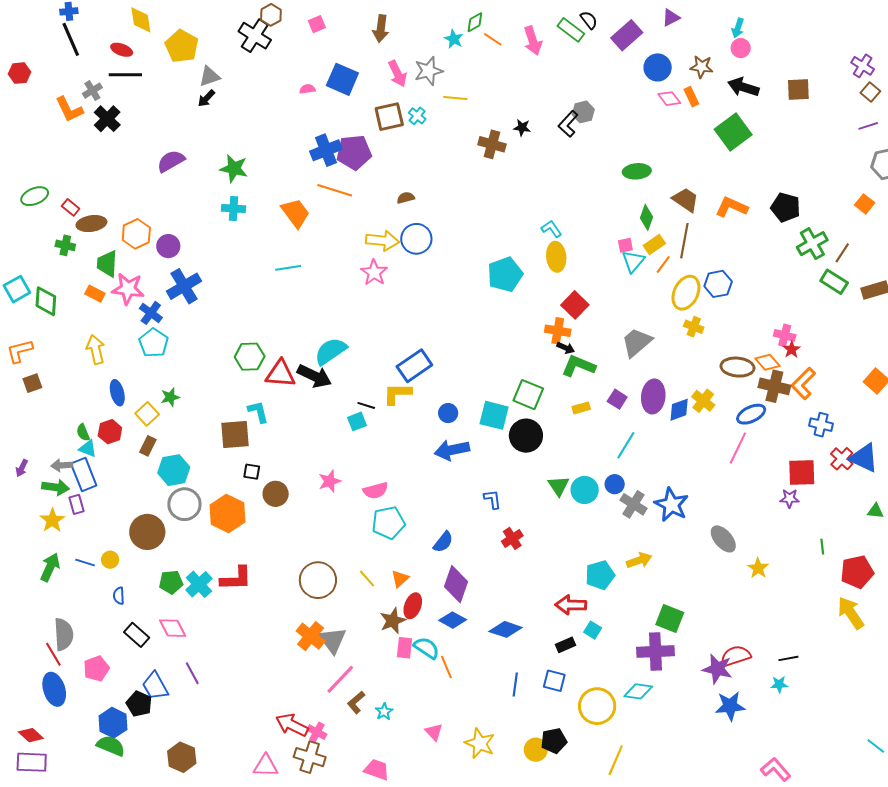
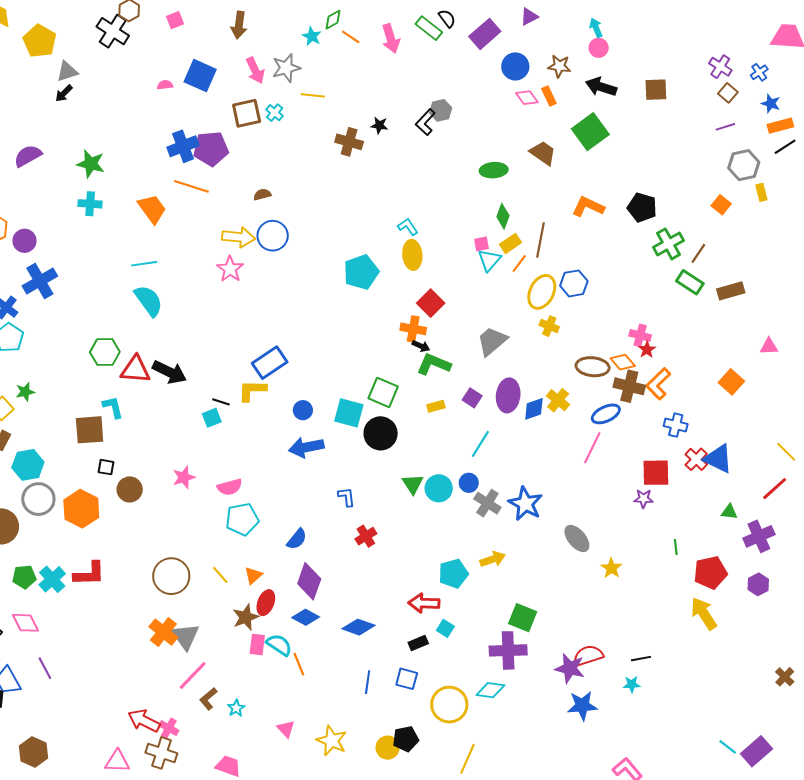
cyan arrow: (738, 28) -> (596, 28), turned 138
brown trapezoid: (686, 200) -> (543, 153), moved
cyan semicircle: (331, 351) -> (149, 301), moved, turned 88

